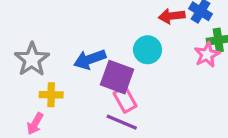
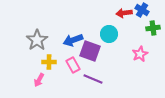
pink star: (207, 55) -> (140, 54), moved
pink rectangle: (125, 100) -> (73, 65), moved

